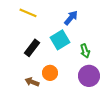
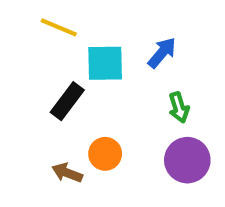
blue arrow: (71, 18) -> (162, 53), moved
cyan square: (60, 40) -> (105, 63), moved, turned 30

